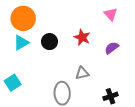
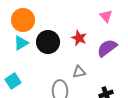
black circle: (49, 42) -> (48, 42), size x1.5
purple semicircle: (112, 48) -> (107, 48), size x1.5

